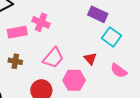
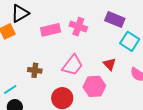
pink cross: (41, 22) -> (78, 27), moved
pink rectangle: (17, 32) -> (50, 30), moved

